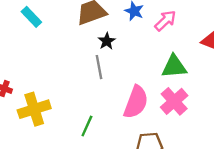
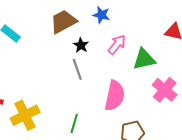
pink arrow: (165, 21) -> (117, 45), moved
pink cross: (174, 101) -> (165, 90), moved

